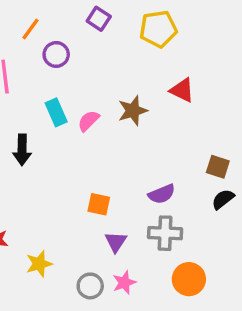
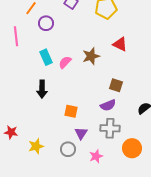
black arrow: (22, 150) -> (42, 89), moved
brown square: (218, 167) -> (116, 85), moved
orange circle: (189, 279) -> (132, 148), moved
pink star: (124, 283) -> (96, 156), moved
gray circle: (90, 286) -> (68, 149), moved

